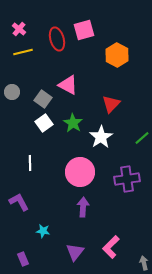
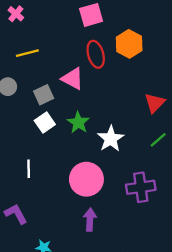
red ellipse: (57, 39) -> (96, 54), moved
yellow line: (23, 52) -> (27, 53), moved
gray square: (43, 99) -> (44, 95), turned 30
red triangle: (111, 104) -> (155, 103), moved

